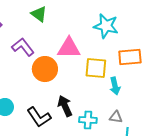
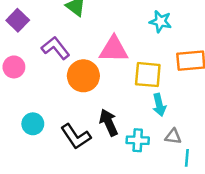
cyan star: (106, 26) -> (160, 21), size x0.7
cyan arrow: (115, 86) -> (159, 105), moved

